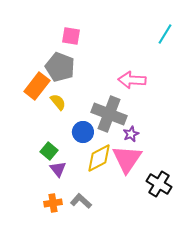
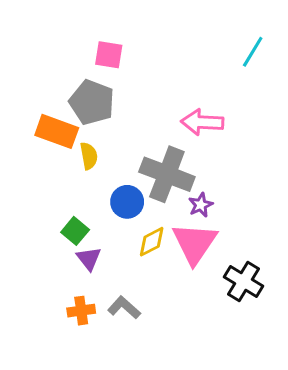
orange rectangle: (37, 86) -> (57, 131), turned 72
yellow semicircle: (58, 102) -> (89, 156), turned 30
yellow diamond: (99, 158) -> (152, 242), size x0.7

